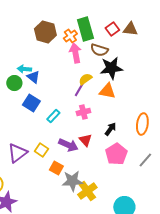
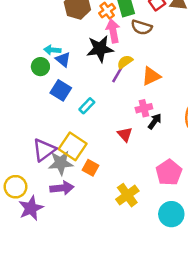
black star: (111, 68) -> (100, 49), moved
orange triangle: (107, 91) -> (151, 76), turned -36
pink cross: (83, 112) -> (144, 108), moved
purple arrow: (68, 145) -> (62, 188), moved, turned -30
yellow square: (41, 150) -> (73, 146), size x1.6
pink pentagon: (116, 154) -> (169, 172), moved
gray star: (72, 181) -> (61, 163), moved

